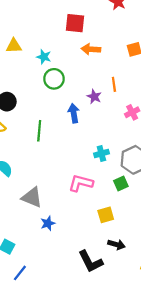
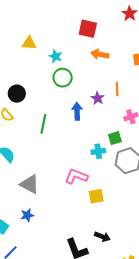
green square: (121, 184) -> (115, 138), moved
yellow square: (106, 215) -> (96, 196), moved
blue star: (48, 223) -> (27, 215), moved

